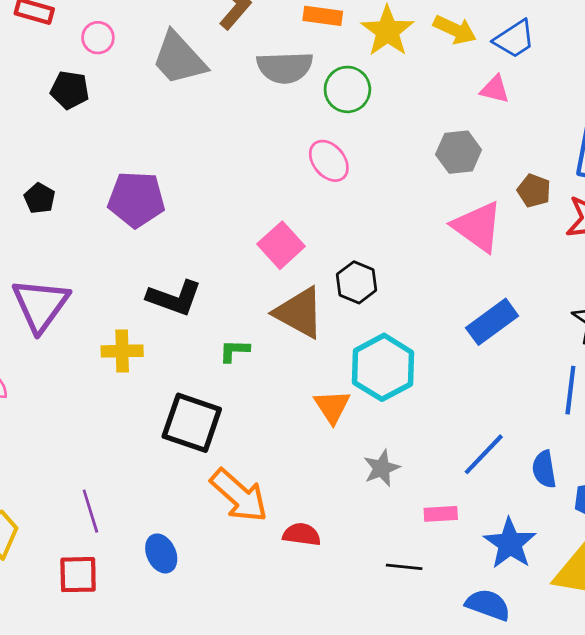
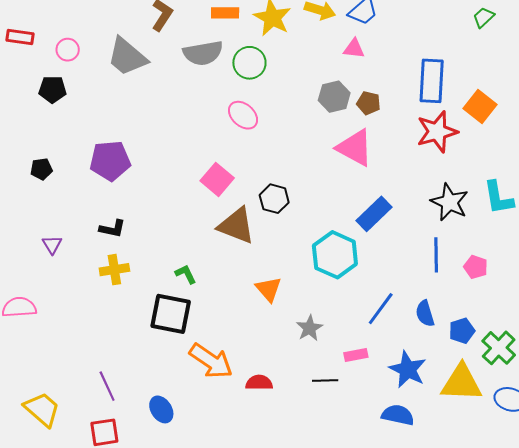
brown pentagon: (534, 191) -> (369, 103), moved
black pentagon: (40, 198) -> (41, 169), turned -30
black L-shape: (174, 298) -> (112, 229), moved, size x0.7
purple triangle: (40, 305) -> (52, 245), size x0.5
green L-shape: (234, 351) -> (186, 274), moved, turned 70
cyan hexagon: (383, 367) -> (335, 255), moved
black line: (404, 567) -> (325, 380), moved

